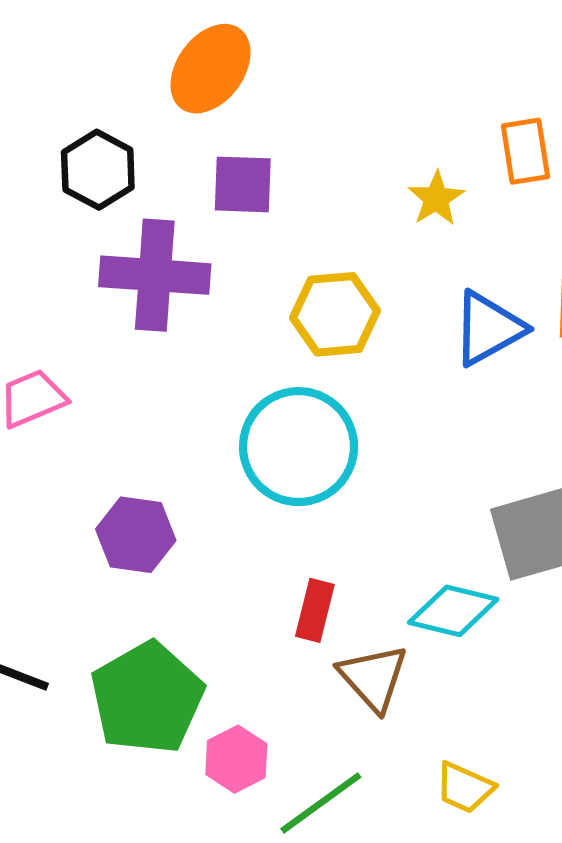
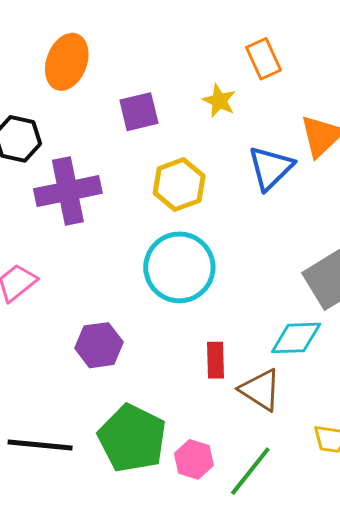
purple square: (243, 184) -> (139, 112), moved

